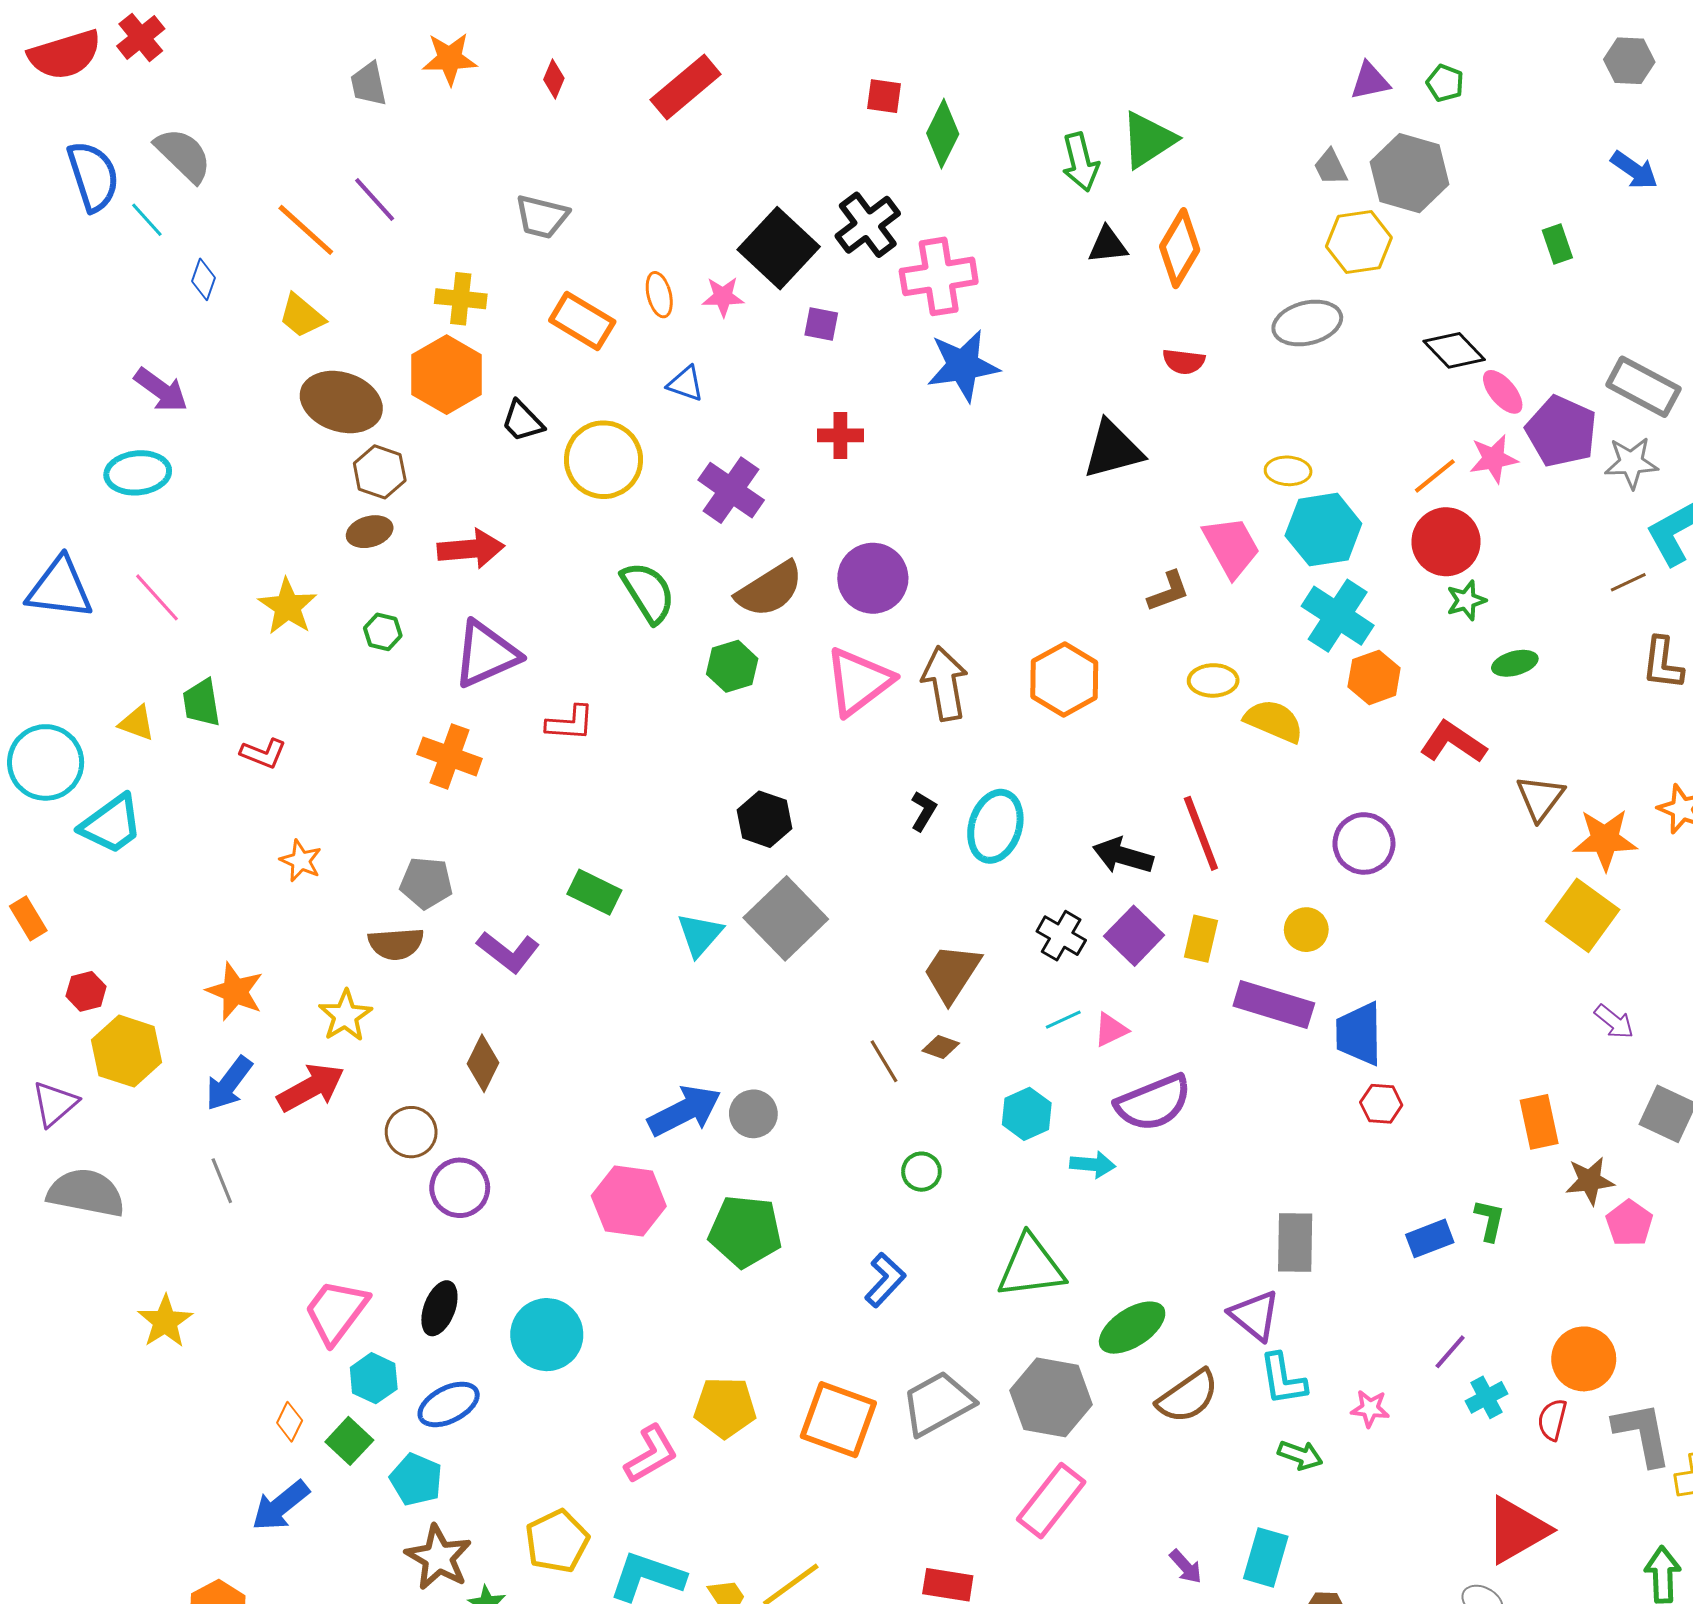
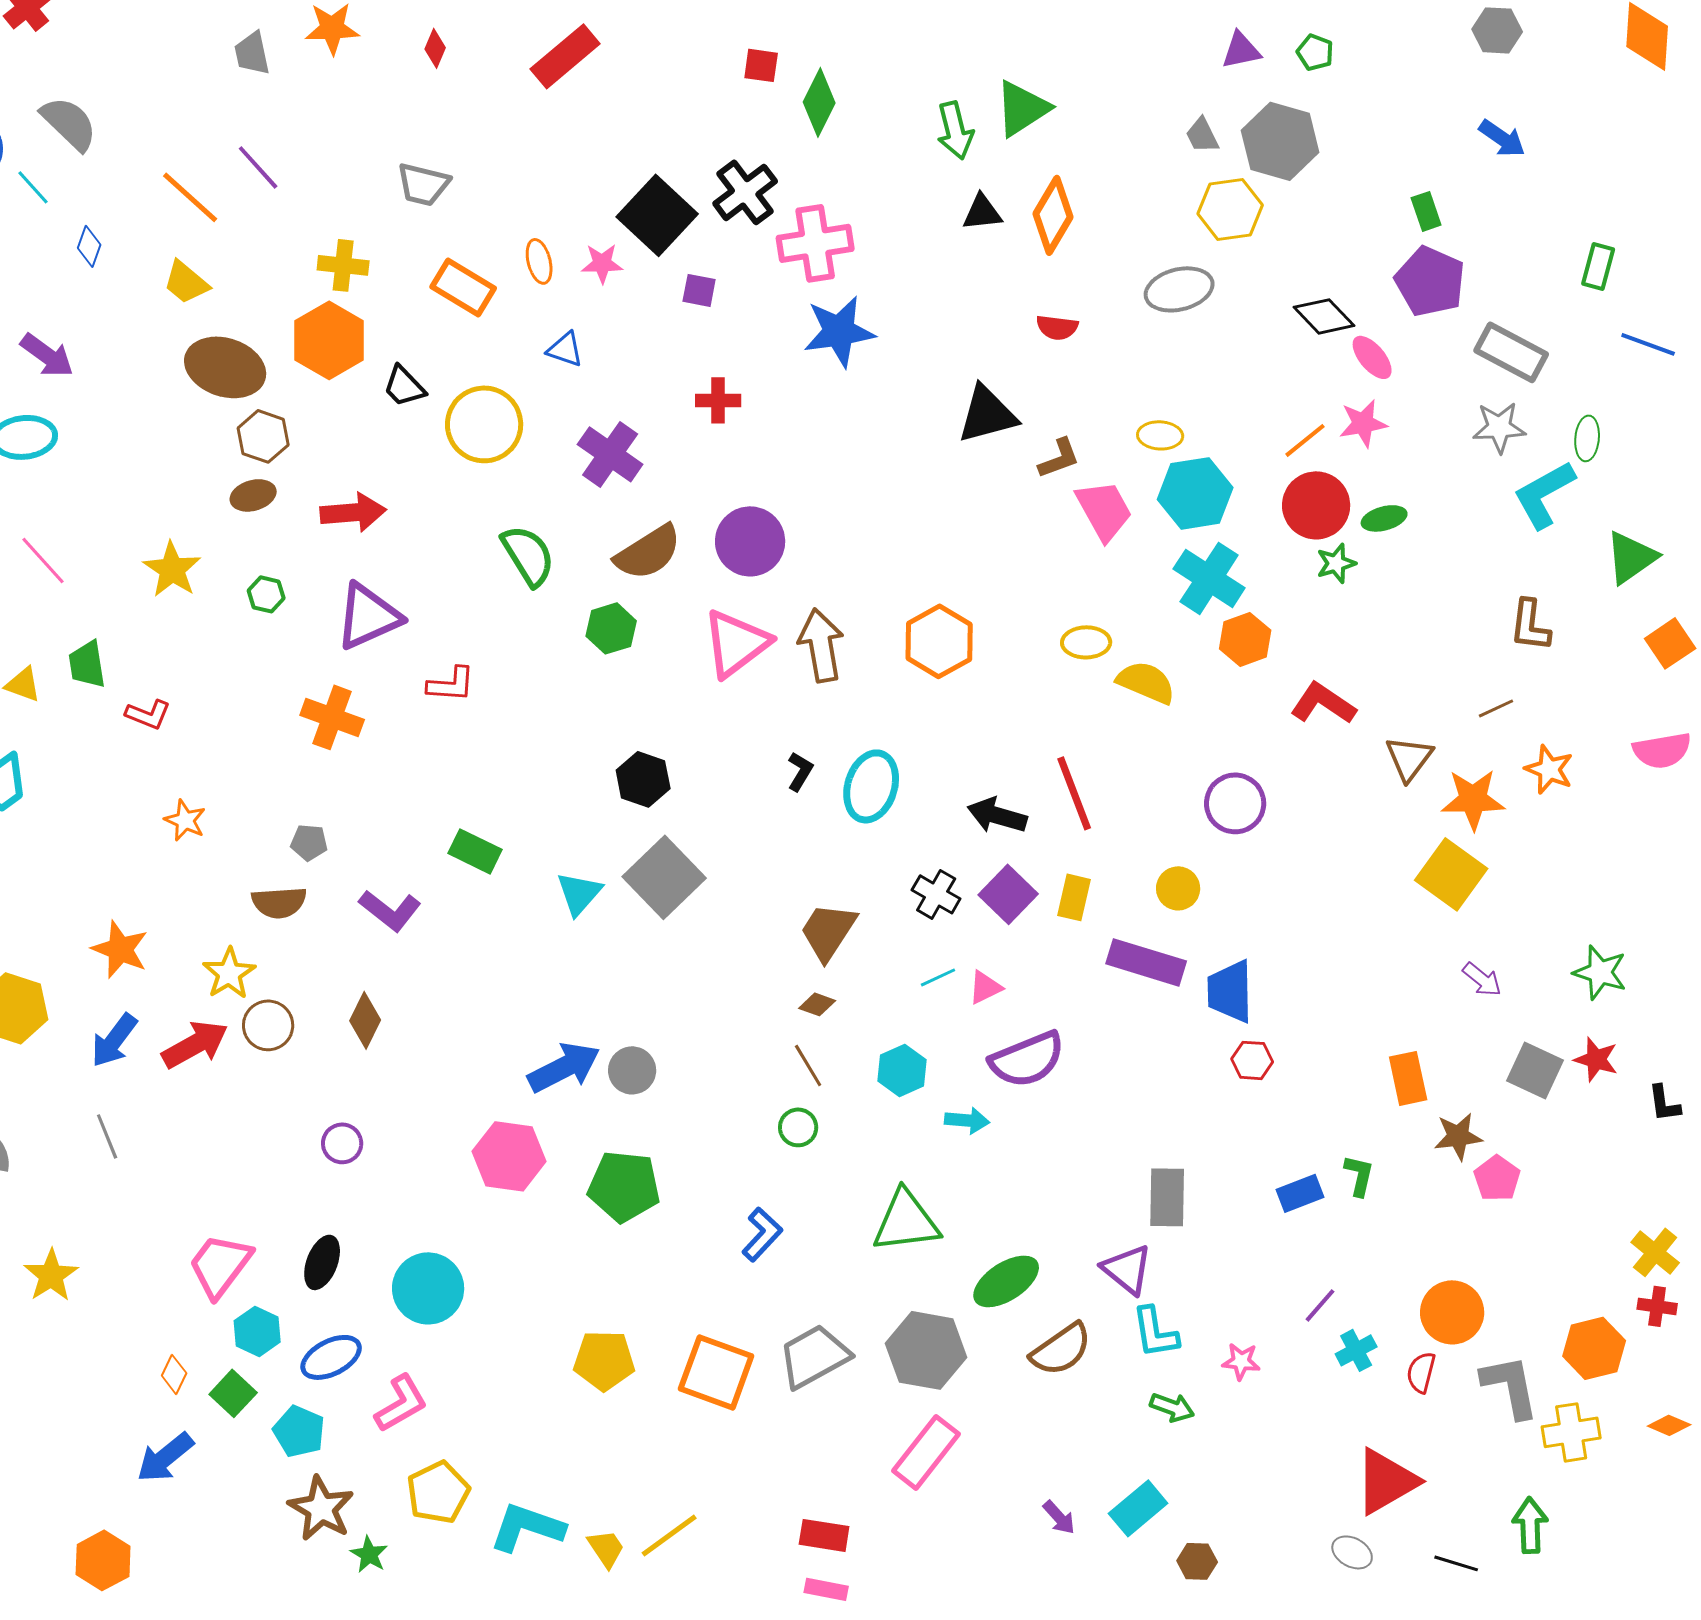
purple pentagon: (1561, 431) -> (1430, 281), moved
brown line: (1628, 582) -> (1496, 708), moved
brown L-shape: (1169, 591) -> (1059, 458), moved
green ellipse: (1515, 663) -> (1384, 518), moved
gray pentagon: (426, 883) -> (309, 842), size x0.7
brown line: (884, 1061) -> (808, 1065), moved
brown circle: (411, 1132) -> (268, 1025), moved
purple circle: (460, 1188) -> (342, 1143), size x0.7
pink L-shape: (651, 1454) -> (401, 1403), moved
cyan rectangle: (1266, 1557) -> (1138, 1508), turned 34

